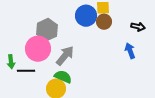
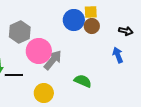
gray hexagon: (47, 30) -> (20, 32), moved
pink circle: (38, 49) -> (39, 51), moved
green semicircle: (63, 77) -> (83, 81), moved

